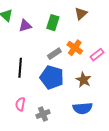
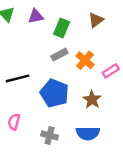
purple triangle: (25, 26) -> (36, 16), moved
gray rectangle: (54, 54) -> (59, 55), moved
black line: (20, 68) -> (18, 78), turned 66
gray cross: (43, 114) -> (50, 135), moved, turned 32

